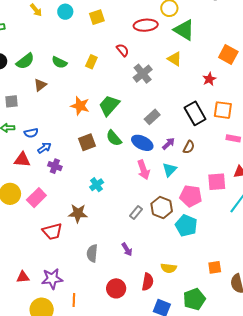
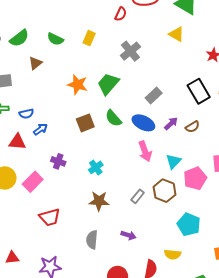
red semicircle: (123, 50) -> (121, 14), moved, turned 64
gray cross: (143, 74) -> (130, 51), moved
brown semicircle: (189, 147) -> (192, 127), turned 32
purple cross: (55, 166) -> (58, 161), moved
cyan triangle: (170, 170) -> (173, 161), moved
pink pentagon: (191, 196) -> (195, 178), turned -30
brown star: (78, 213) -> (99, 201), moved
cyan pentagon: (186, 226) -> (189, 224), moved
purple arrow: (127, 249) -> (129, 235), turned -40
red triangle: (23, 277) -> (12, 258), moved

